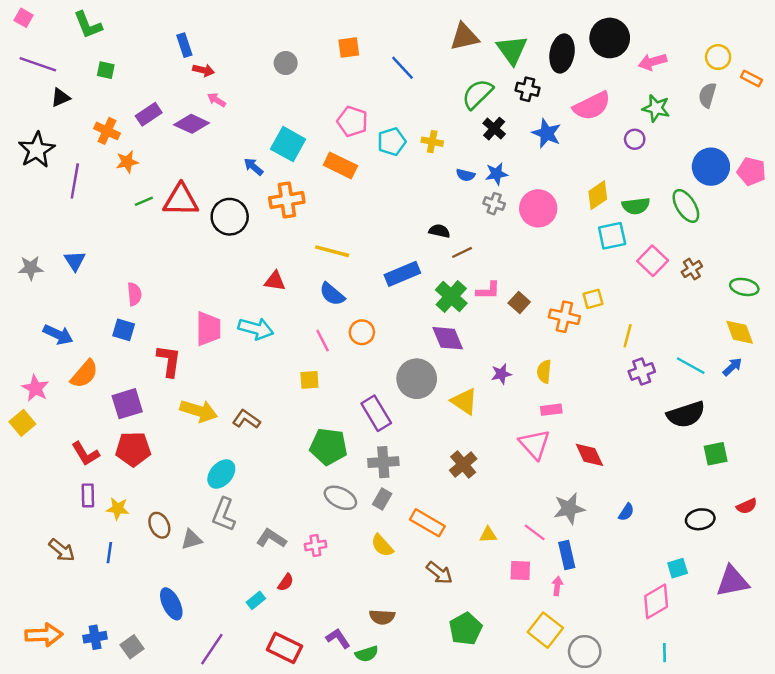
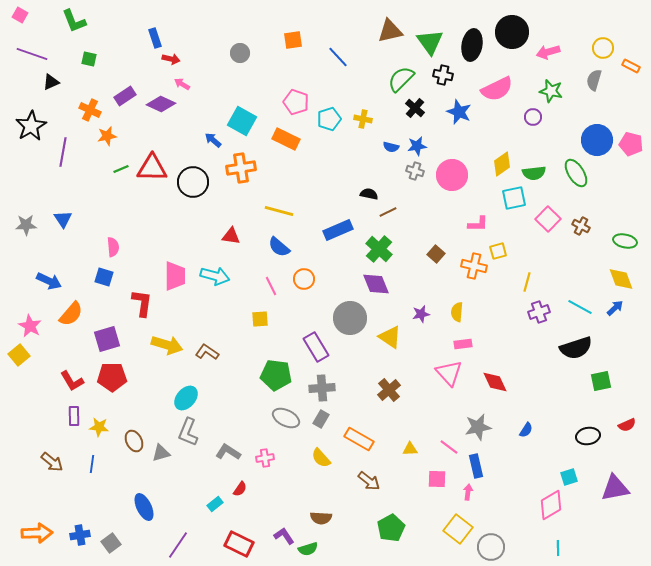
brown cross: (692, 269) -> (581, 226), turned -30
pink L-shape: (488, 291) -> (478, 224), moved

